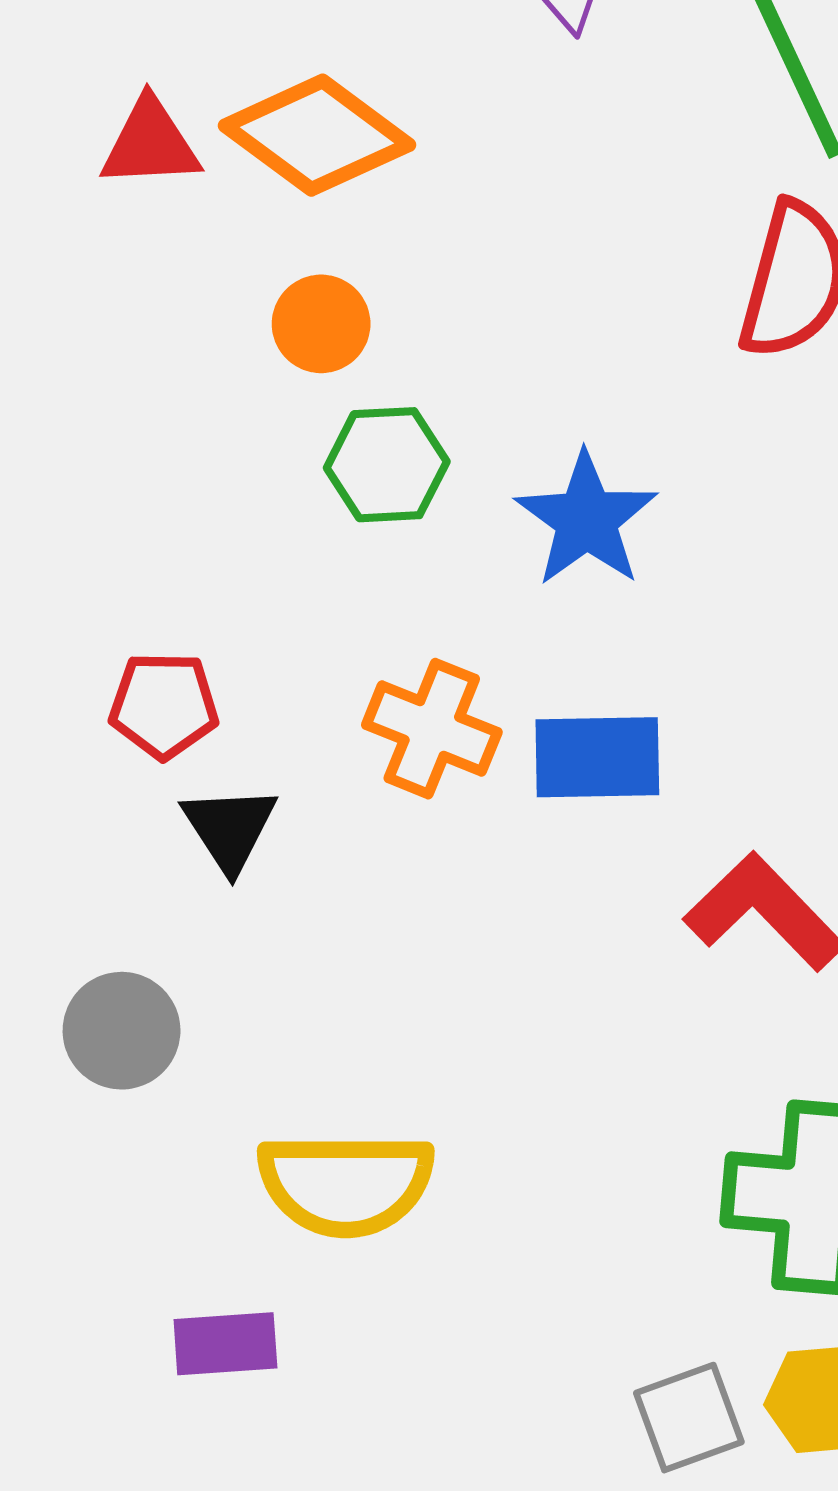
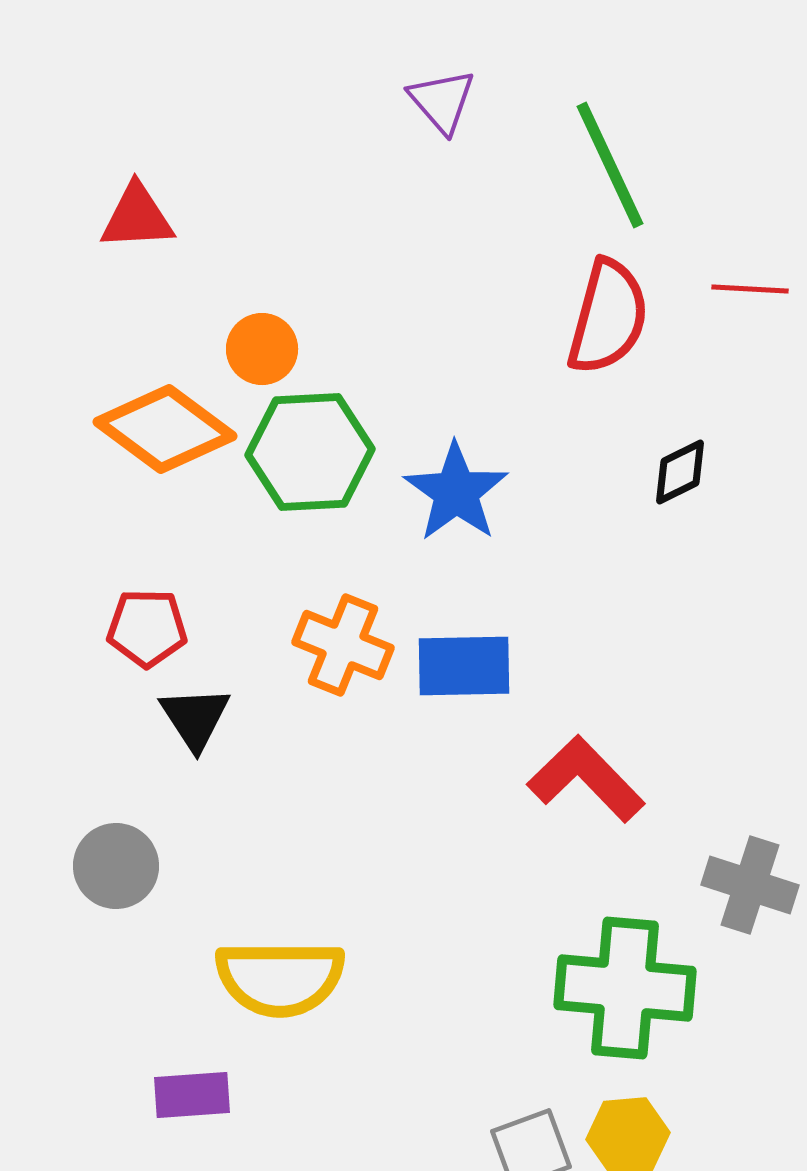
orange diamond: (317, 135) -> (165, 429), moved
green hexagon: (387, 465) -> (310, 452), size x1.4

